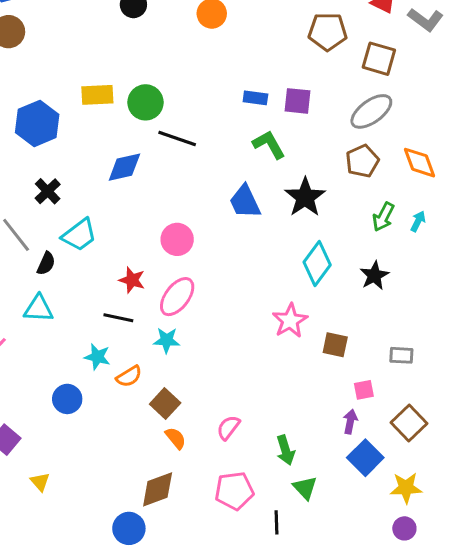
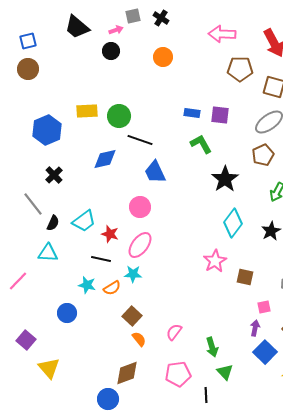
blue trapezoid: (245, 202) -> (155, 172), moved
cyan trapezoid: (79, 235) -> (84, 221), moved
orange semicircle: (129, 376) -> (112, 288), moved
yellow triangle: (40, 482) -> (49, 368), size x1.6

